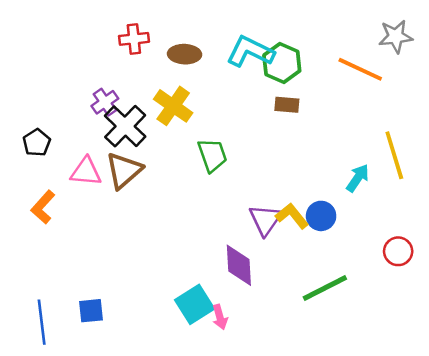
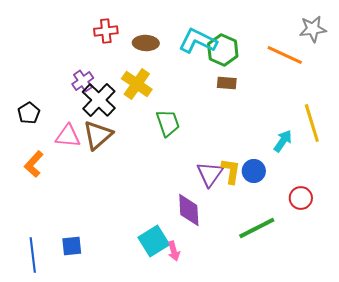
yellow L-shape: (292, 216) -> (231, 171), turned 48
red circle: (398, 251) -> (301, 198), moved

